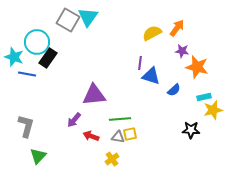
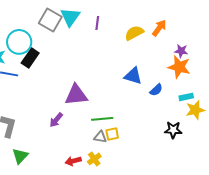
purple star: (182, 51) -> (181, 51), moved
purple line: (140, 63) -> (97, 23), moved
red arrow: (91, 136) -> (73, 161), moved, turned -35

